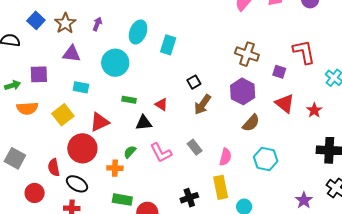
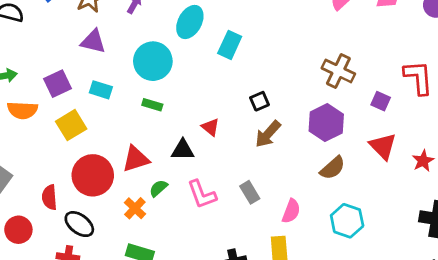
purple square: (39, 74) -> (57, 84), moved, turned -30
green rectangle: (129, 100) -> (152, 105), moved
red triangle: (100, 122) -> (136, 159), moved
orange cross: (115, 168) -> (135, 208), turned 35

